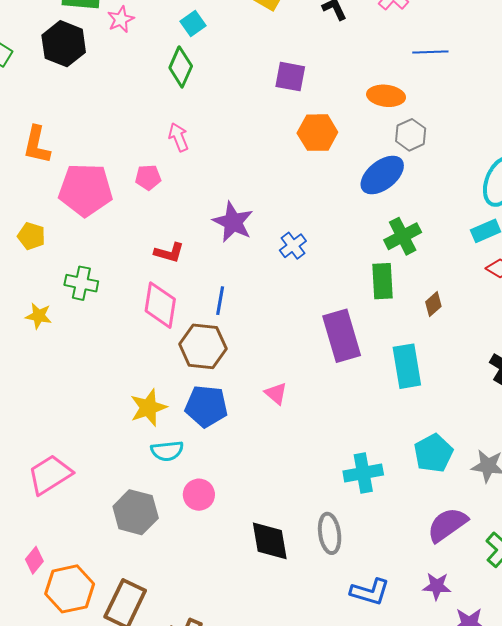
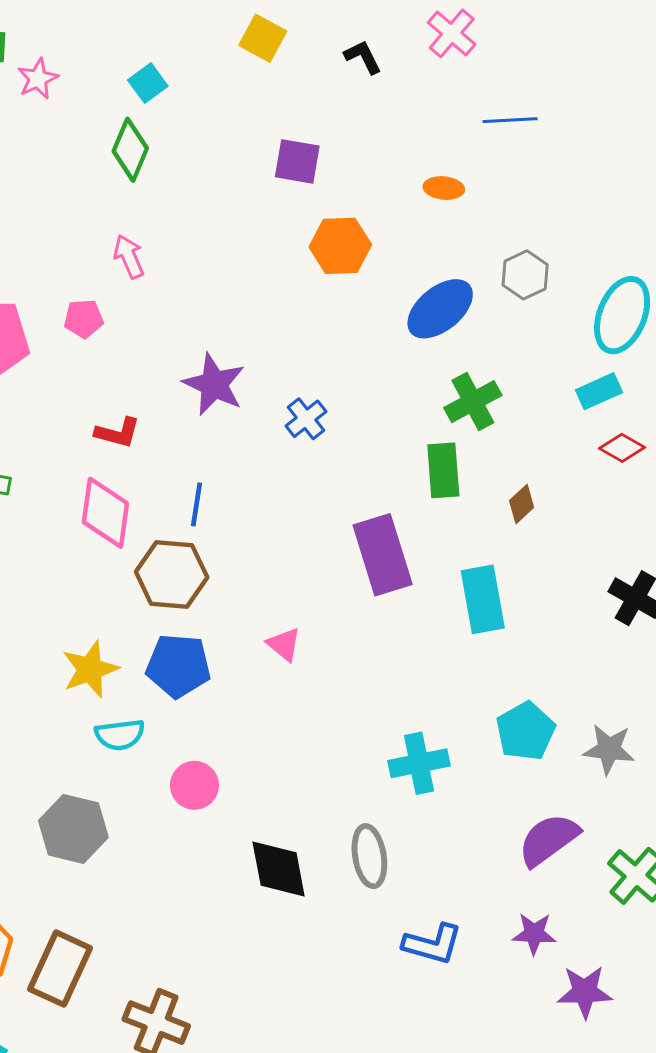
orange ellipse: (386, 96) -> (444, 188), size x0.7
gray hexagon: (411, 135) -> (525, 275), moved
pink circle: (199, 495) -> (194, 785), moved

